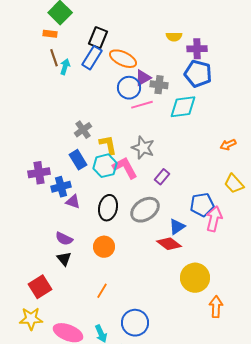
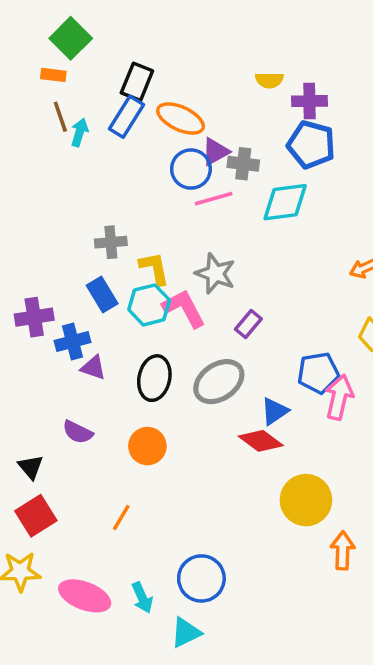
gray cross: (83, 130) -> (111, 242), turned 30
black triangle: (64, 259) -> (31, 467), moved
orange line: (102, 291) -> (121, 517), moved

